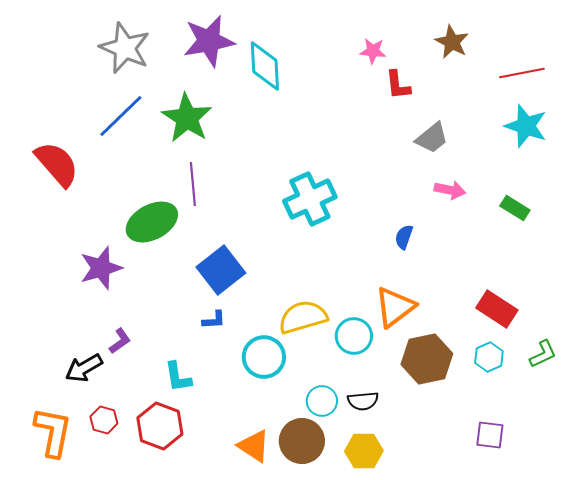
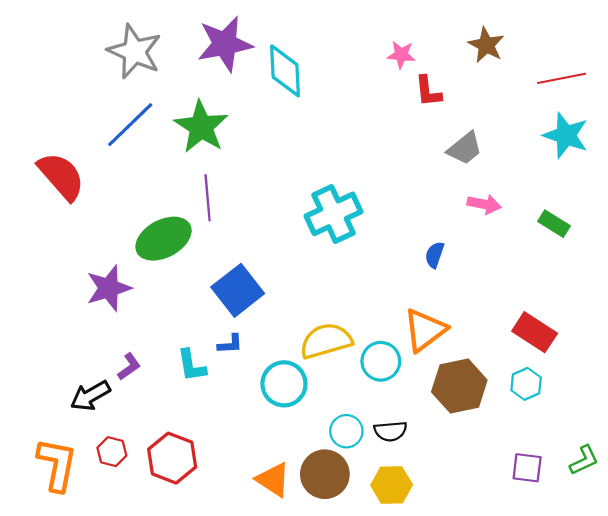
green L-shape: (543, 354) -> (584, 460), moved
cyan L-shape: (178, 377) -> (191, 366), moved

